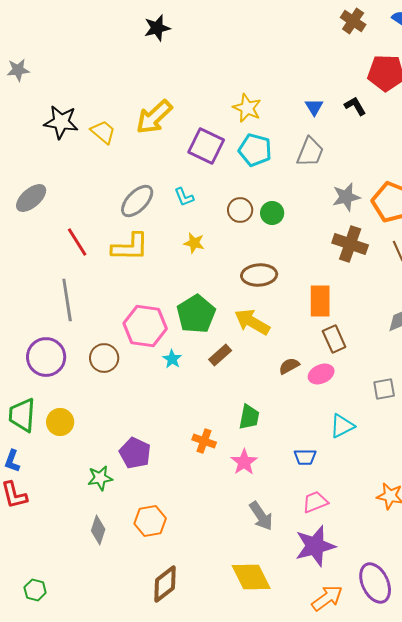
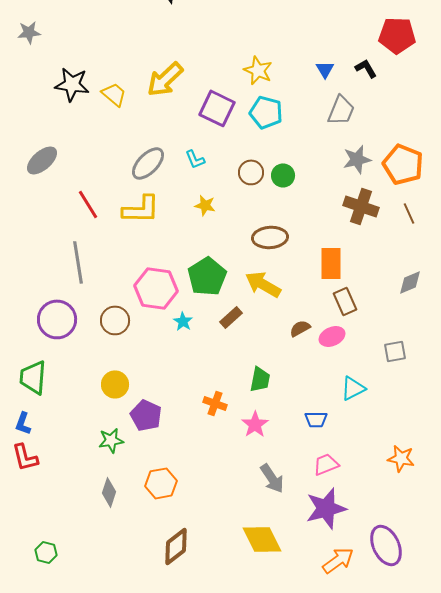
gray trapezoid: (310, 152) -> (341, 110), moved
yellow circle: (60, 422) -> (115, 384), moved

